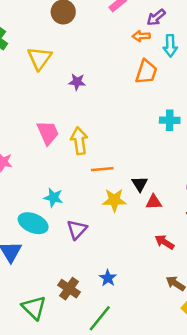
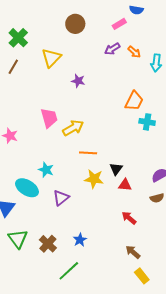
purple arrow: (156, 17) -> (112, 49), moved
orange arrow: (141, 36) -> (134, 52), turned -144
orange trapezoid: (146, 72) -> (134, 101), moved
yellow arrow: (79, 141) -> (73, 128), turned 60
green triangle: (34, 308) -> (18, 239), moved

